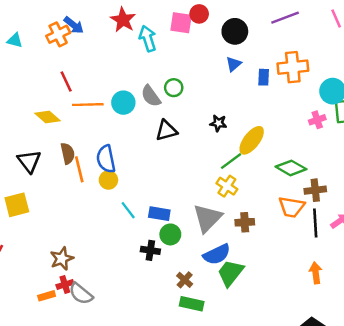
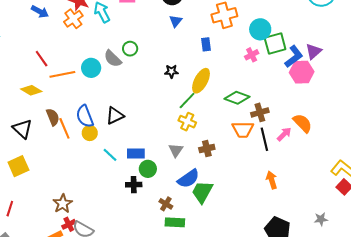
orange cross: (58, 34) -> (73, 19), moved
blue rectangle: (264, 77) -> (206, 44), moved
black triangle: (166, 131) -> (115, 116), moved
gray triangle: (207, 218) -> (176, 150), size x0.6

